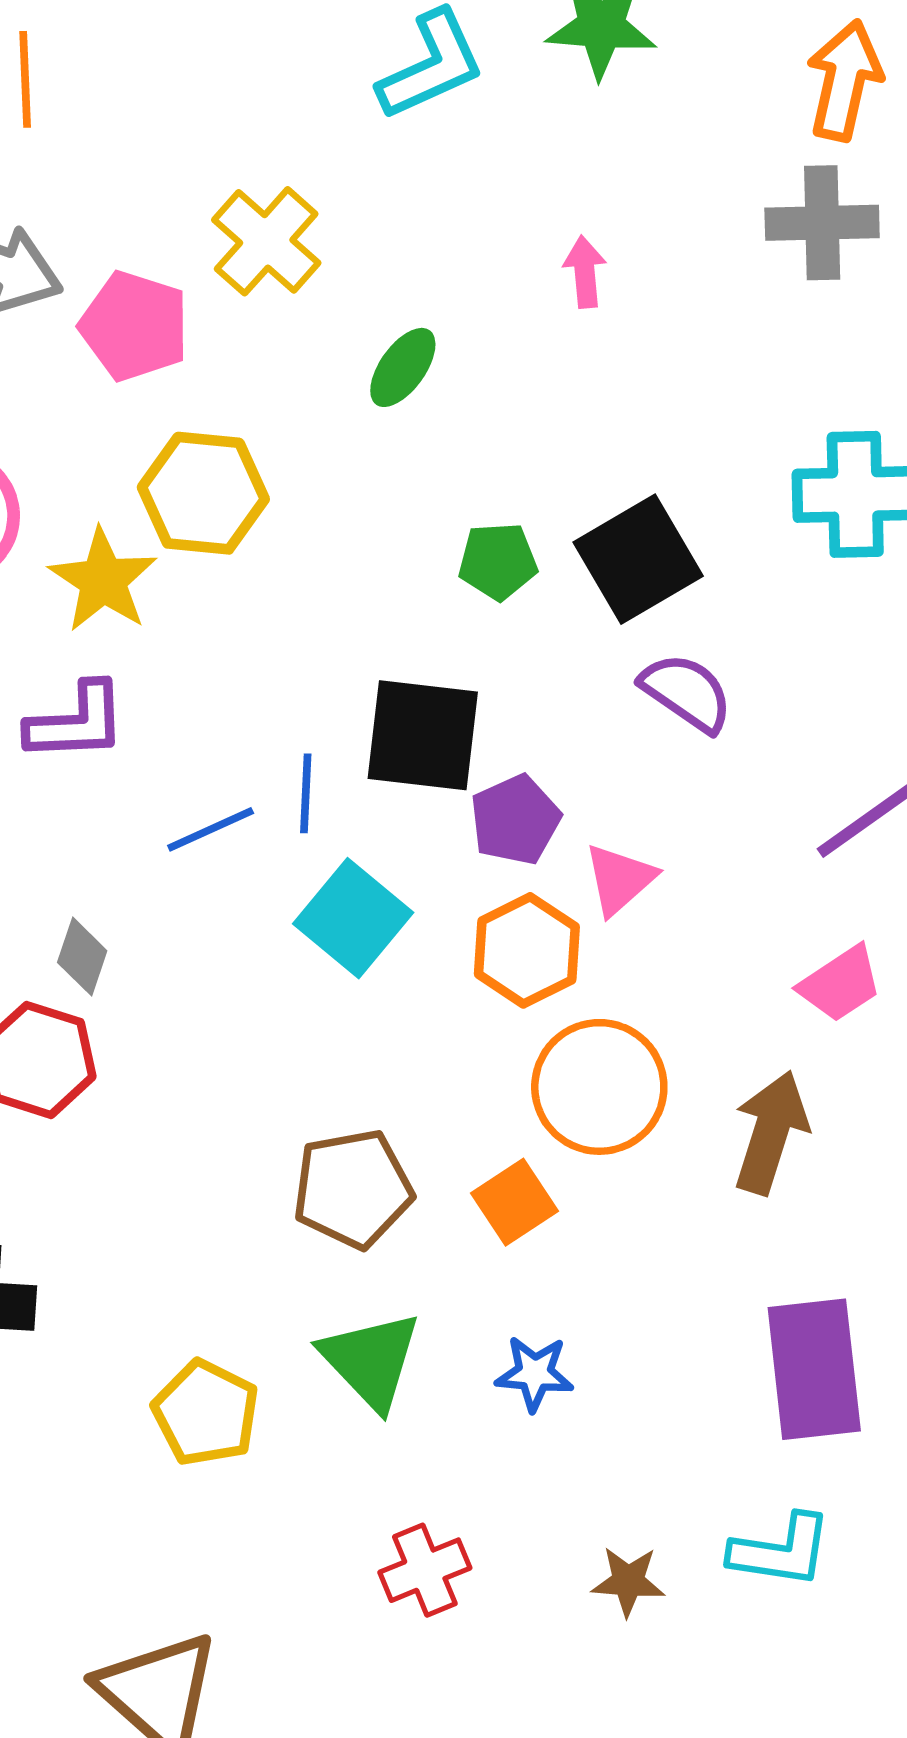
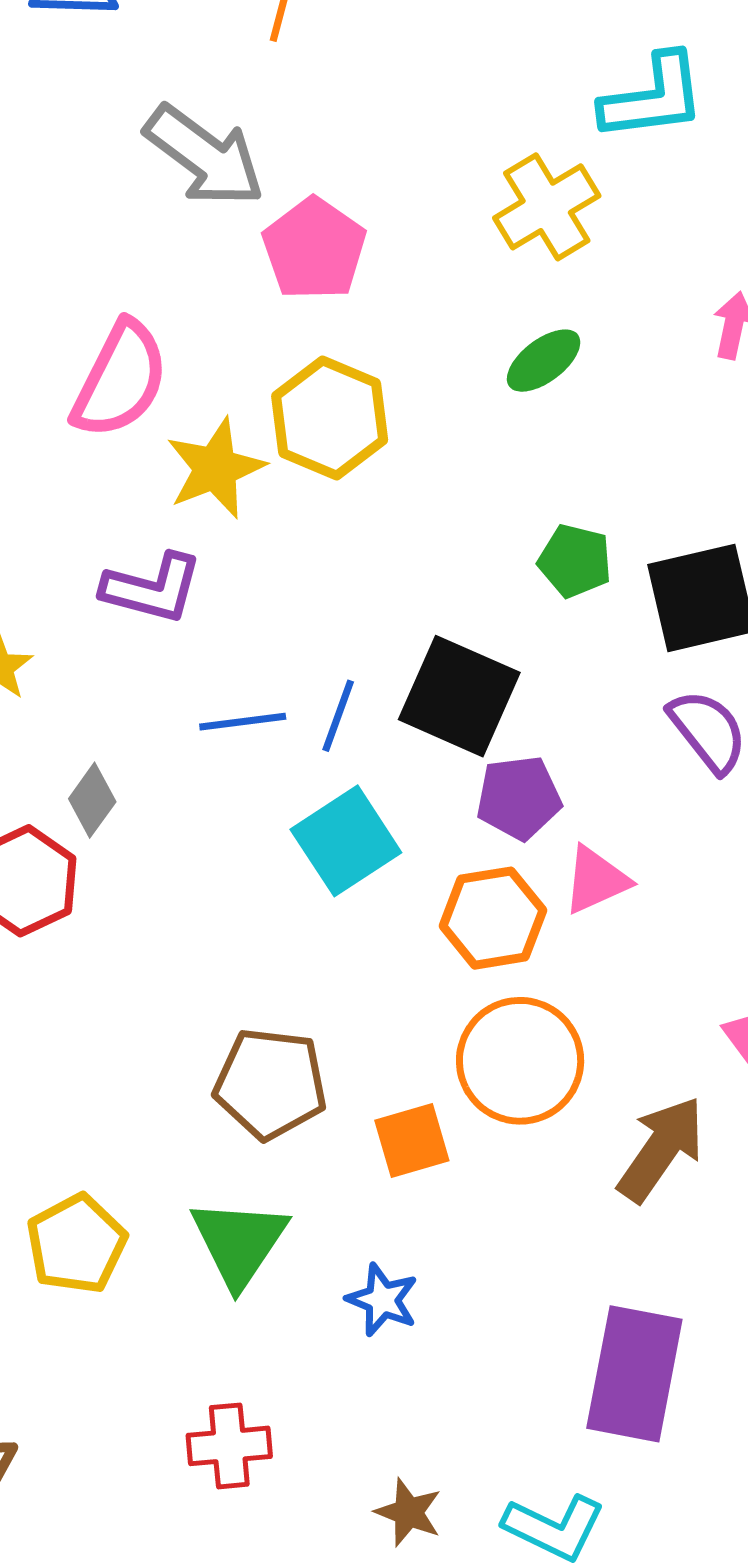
yellow cross: (266, 241) -> (547, 207), moved

